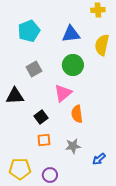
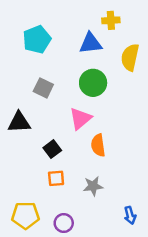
yellow cross: (98, 10) -> (111, 20), moved
gray square: (34, 69) -> (43, 88), turned -35
blue arrow: (99, 159) -> (130, 215), moved, turned -64

